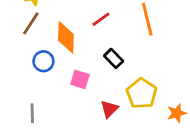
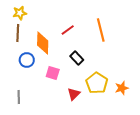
brown line: (31, 23) -> (18, 33), turned -30
orange star: (177, 113) -> (122, 88), moved

